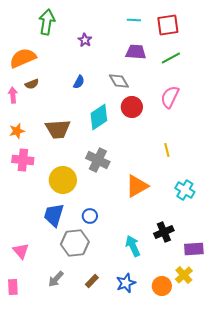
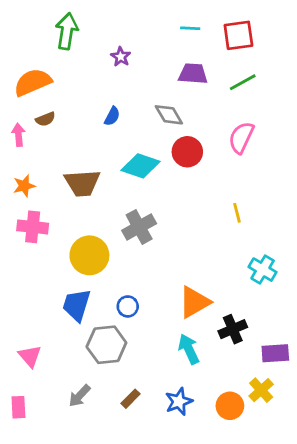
cyan diamond: (99, 117) -> (140, 166), turned 52
gray cross: (98, 160) -> (139, 227), turned 35
orange triangle: (137, 186) -> (194, 302), moved

